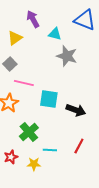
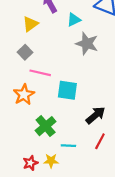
cyan triangle: (55, 34) -> (74, 20), turned -40
black arrow: (76, 110) -> (96, 115), moved, turned -60
red star: (11, 157) -> (30, 163), moved

